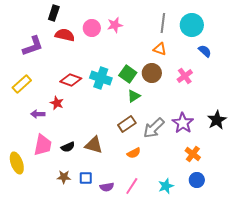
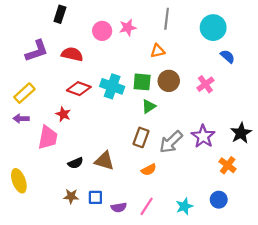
gray line: (163, 23) -> (167, 19), moved
red semicircle: (65, 35) -> (72, 54), moved
orange triangle: (160, 49) -> (158, 51), moved, turned -32
green square: (128, 74) -> (142, 82), turned -30
purple arrow: (38, 114) -> (21, 119), moved
brown rectangle: (127, 124) -> (141, 137), turned -36
pink trapezoid: (43, 145) -> (48, 137), moved
orange cross: (193, 154) -> (228, 165), moved

